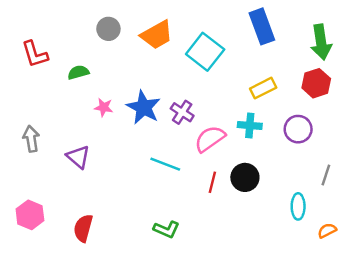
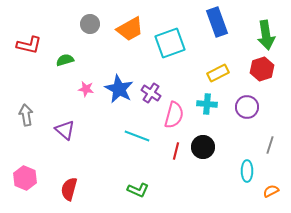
cyan square: (205, 52) -> (170, 43), turned 32
red L-shape: (35, 54) -> (29, 45), turned -60
pink semicircle: (210, 139) -> (174, 115), turned 140

